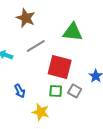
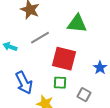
blue arrow: (20, 91) -> (24, 83), size x1.6
gray square: (75, 91) -> (84, 95), moved

